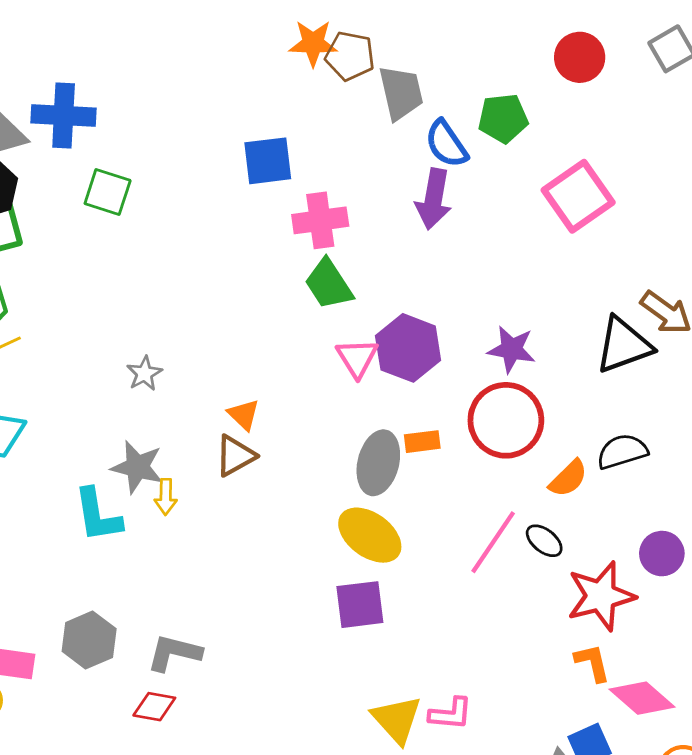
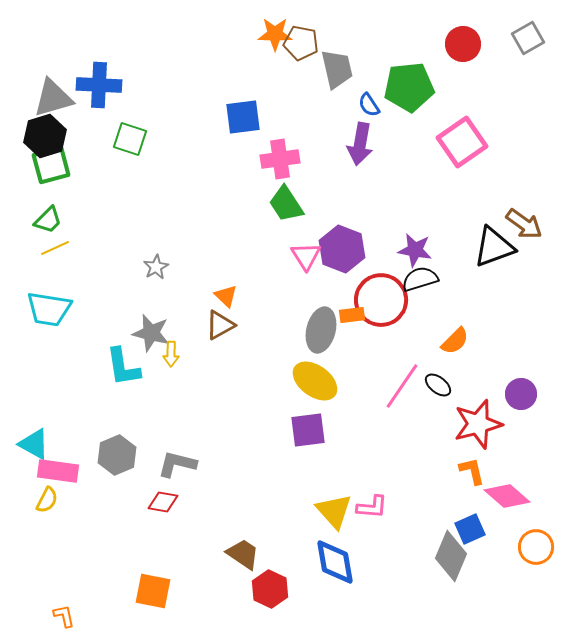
green pentagon: (503, 118) -> (409, 87), size x1.4
blue semicircle: (446, 144) -> (369, 105), size x0.7
red circle: (506, 420) -> (381, 300), moved
black semicircle: (622, 451) -> (420, 279), moved

